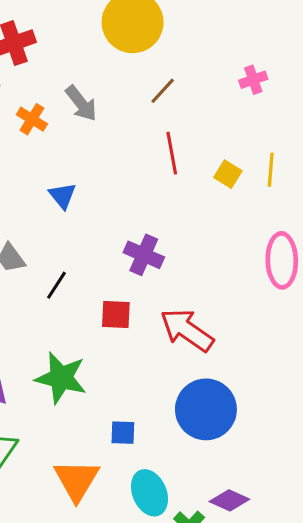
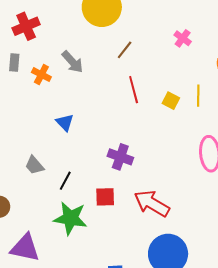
pink cross: (253, 80) -> (183, 38), turned -30
green star: (61, 378) -> (70, 218), moved

